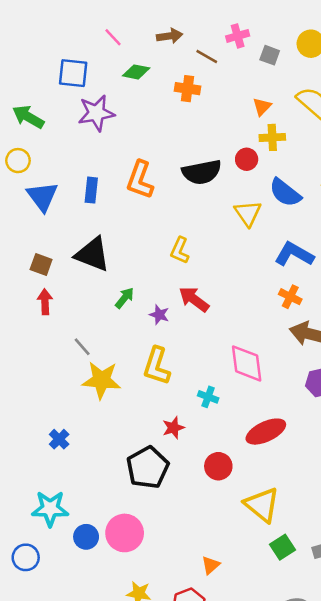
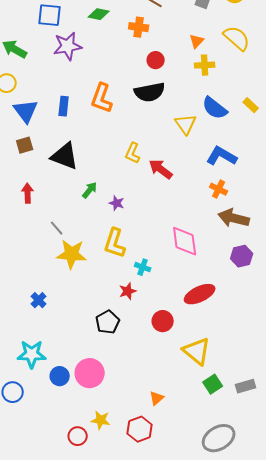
red circle: (247, 159) -> (156, 60), moved
brown square: (41, 265) -> (25, 145), moved, turned -36
red arrow: (194, 299) -> (161, 169), moved
cyan cross: (208, 397) -> (143, 267), moved
black pentagon: (148, 467) -> (108, 322), size x0.7

